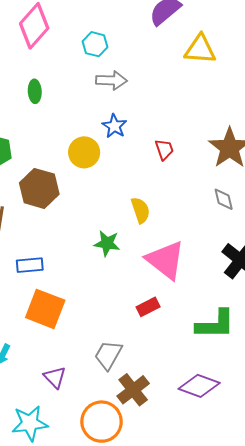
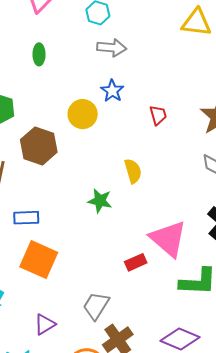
pink triangle: (165, 260) -> (168, 239), moved
purple triangle: (55, 377) -> (45, 324), turned 40

